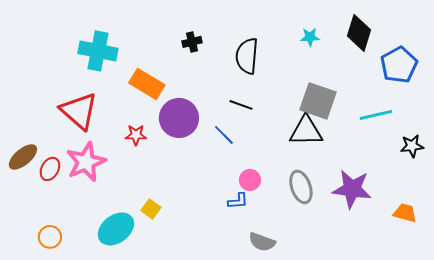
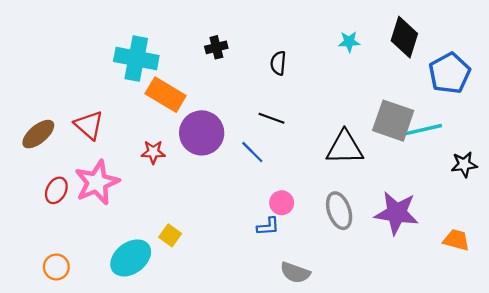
cyan cross: (98, 51) -> (136, 59), moved
black semicircle: (247, 56) -> (278, 63), size x0.6
gray square: (318, 101) -> (393, 121), moved
red triangle: (79, 111) -> (89, 125), size x0.7
brown ellipse: (23, 157) -> (38, 134), moved

